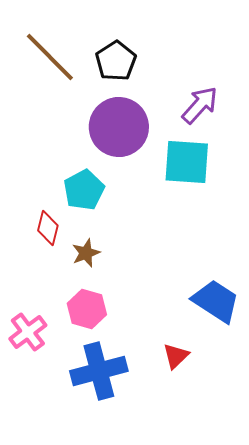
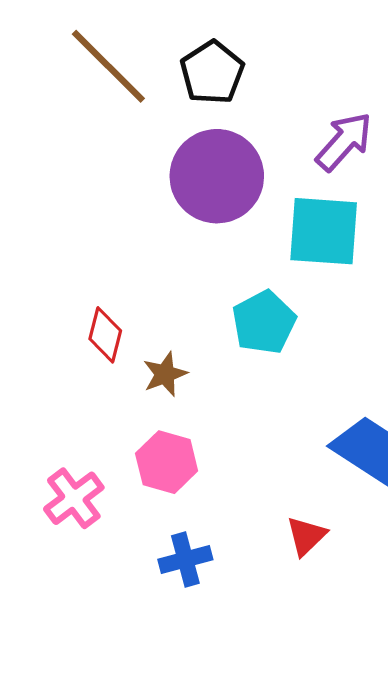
cyan pentagon: (84, 190) -> (264, 322), moved
blue cross: (99, 371) -> (185, 560), size x0.6

